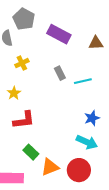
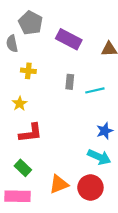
yellow cross: (22, 63) -> (28, 71), turned 32
gray rectangle: (60, 73) -> (70, 82), turned 32
green rectangle: (31, 152) -> (23, 168), moved

